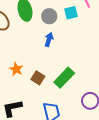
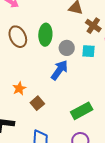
blue arrow: (49, 40) -> (59, 70), size x1.5
green rectangle: (64, 78) -> (82, 111), moved

